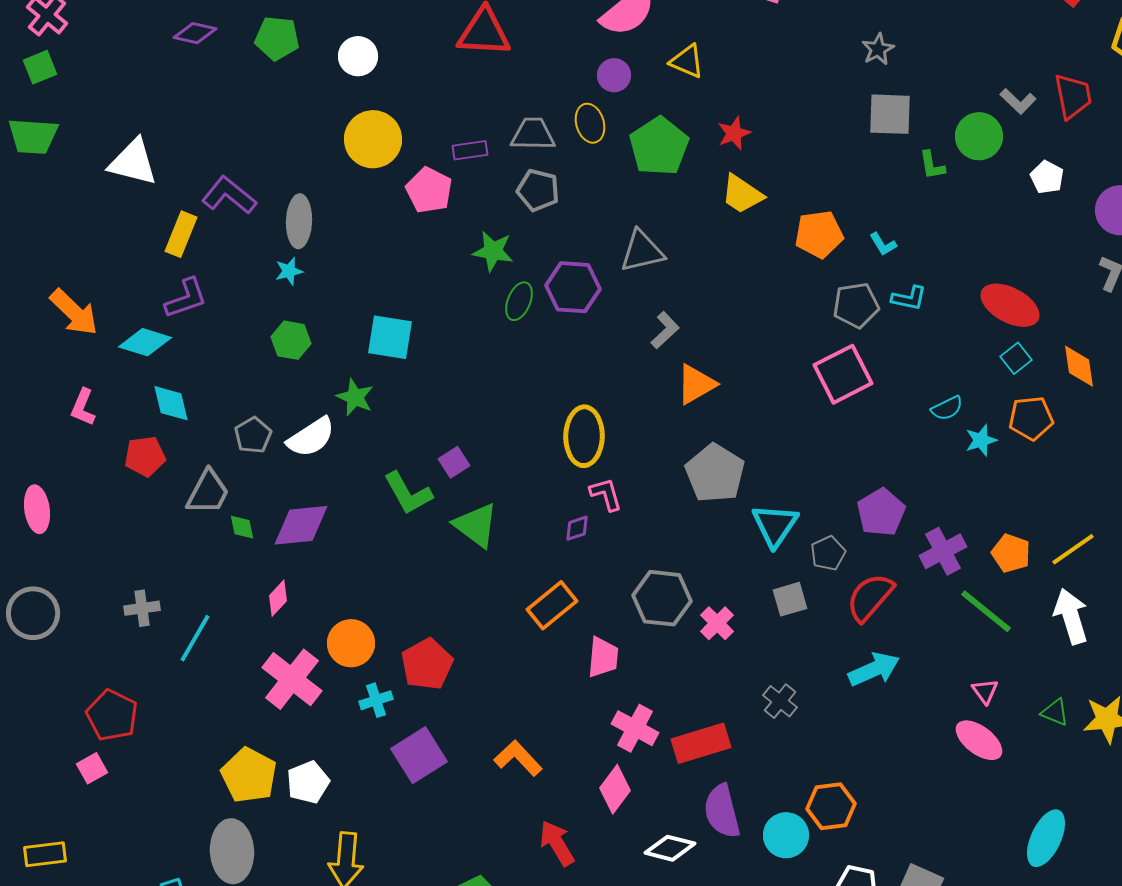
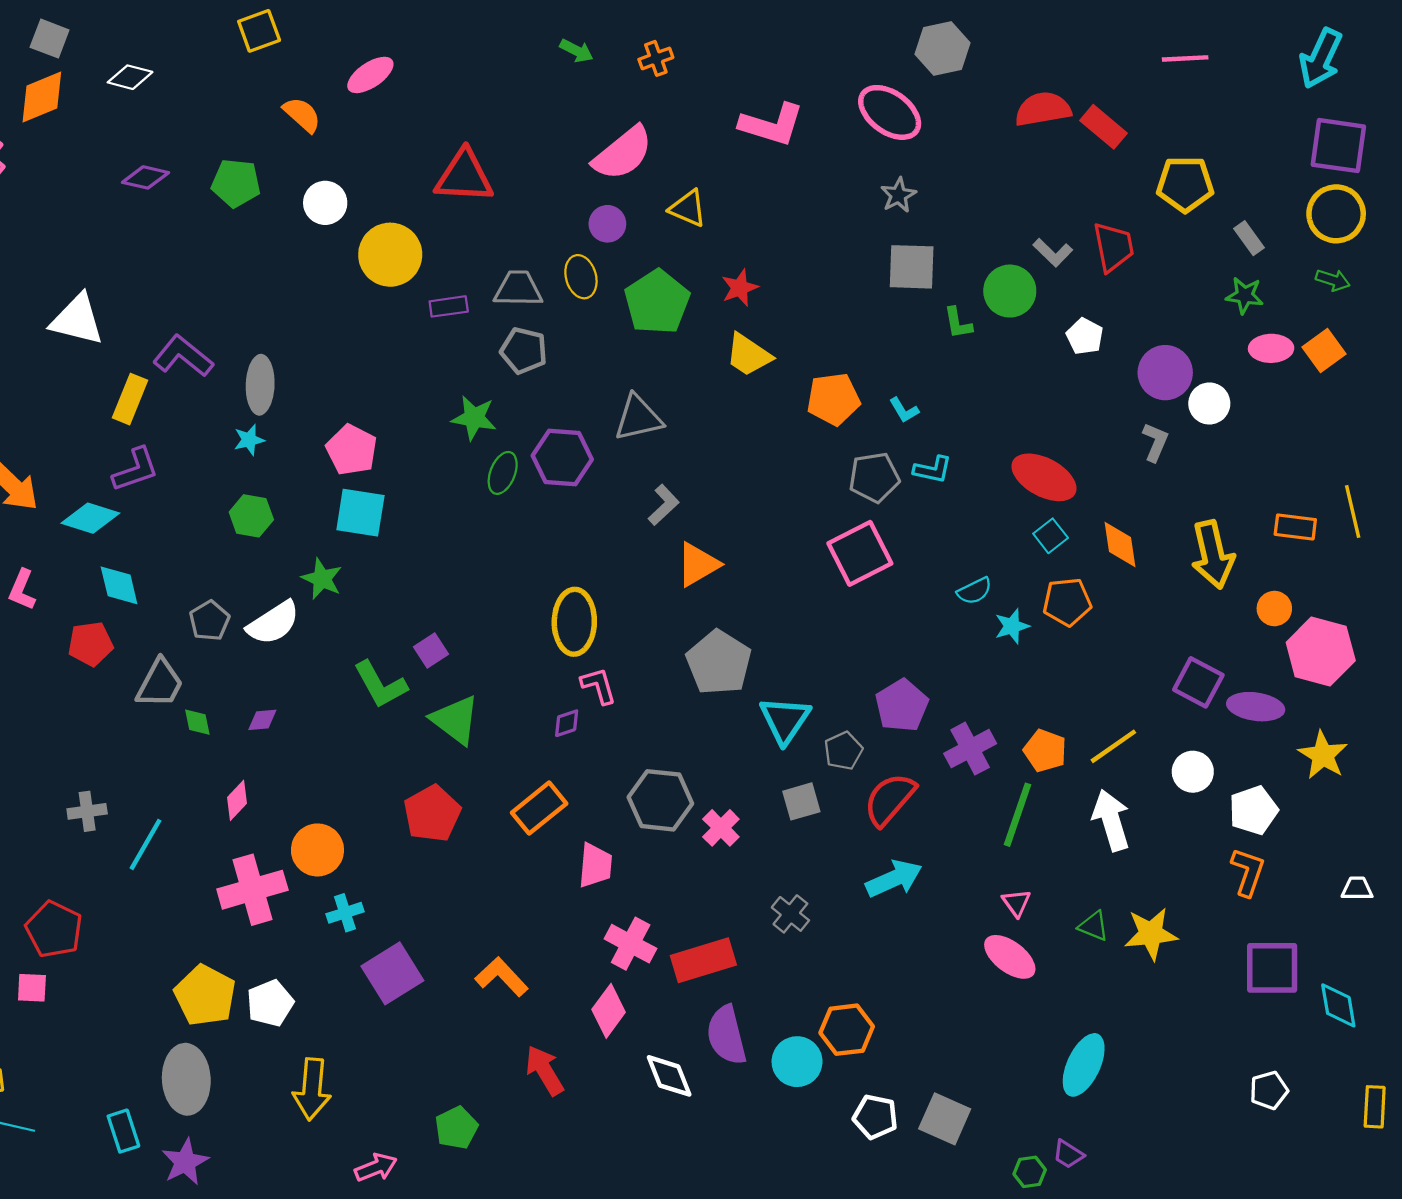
yellow circle: (373, 139) -> (390, 255), moved
pink pentagon: (429, 190) -> (352, 450), moved
purple diamond: (301, 525) -> (262, 720), size x0.5
green line: (986, 611) -> (1017, 815), turned 70
red pentagon: (427, 664) -> (432, 814), moved
pink cross: (292, 679) -> (252, 890), turned 36
pink square: (92, 768) -> (32, 988), turned 32
white diamond: (670, 848) -> (669, 1076), turned 54

